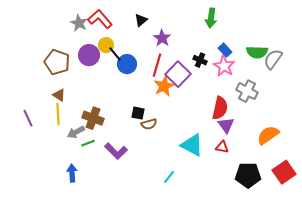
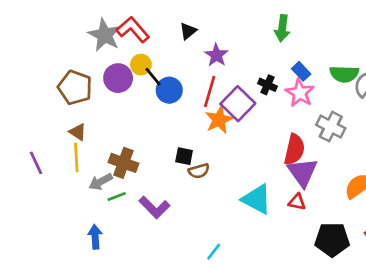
gray star: (79, 23) -> (105, 35), size x1.4
purple triangle: (226, 125) -> (302, 172), size x1.4
cyan line: (169, 177) -> (214, 252), moved

